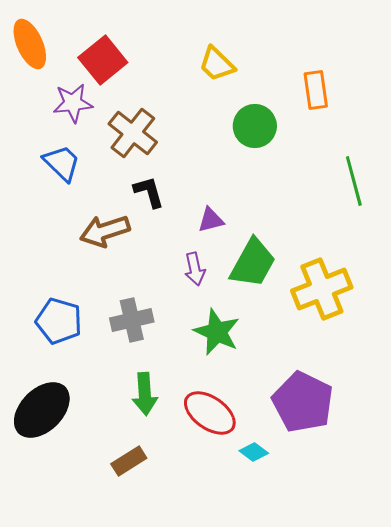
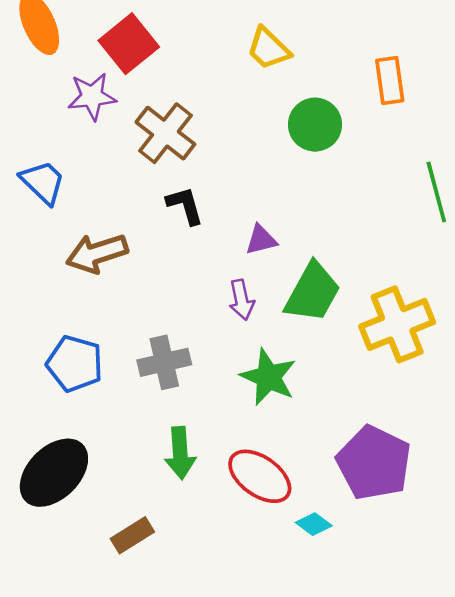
blue trapezoid: (62, 163) -> (43, 182), moved
brown arrow: (105, 231) -> (97, 253), moved
brown rectangle: (129, 461) -> (132, 535), moved

